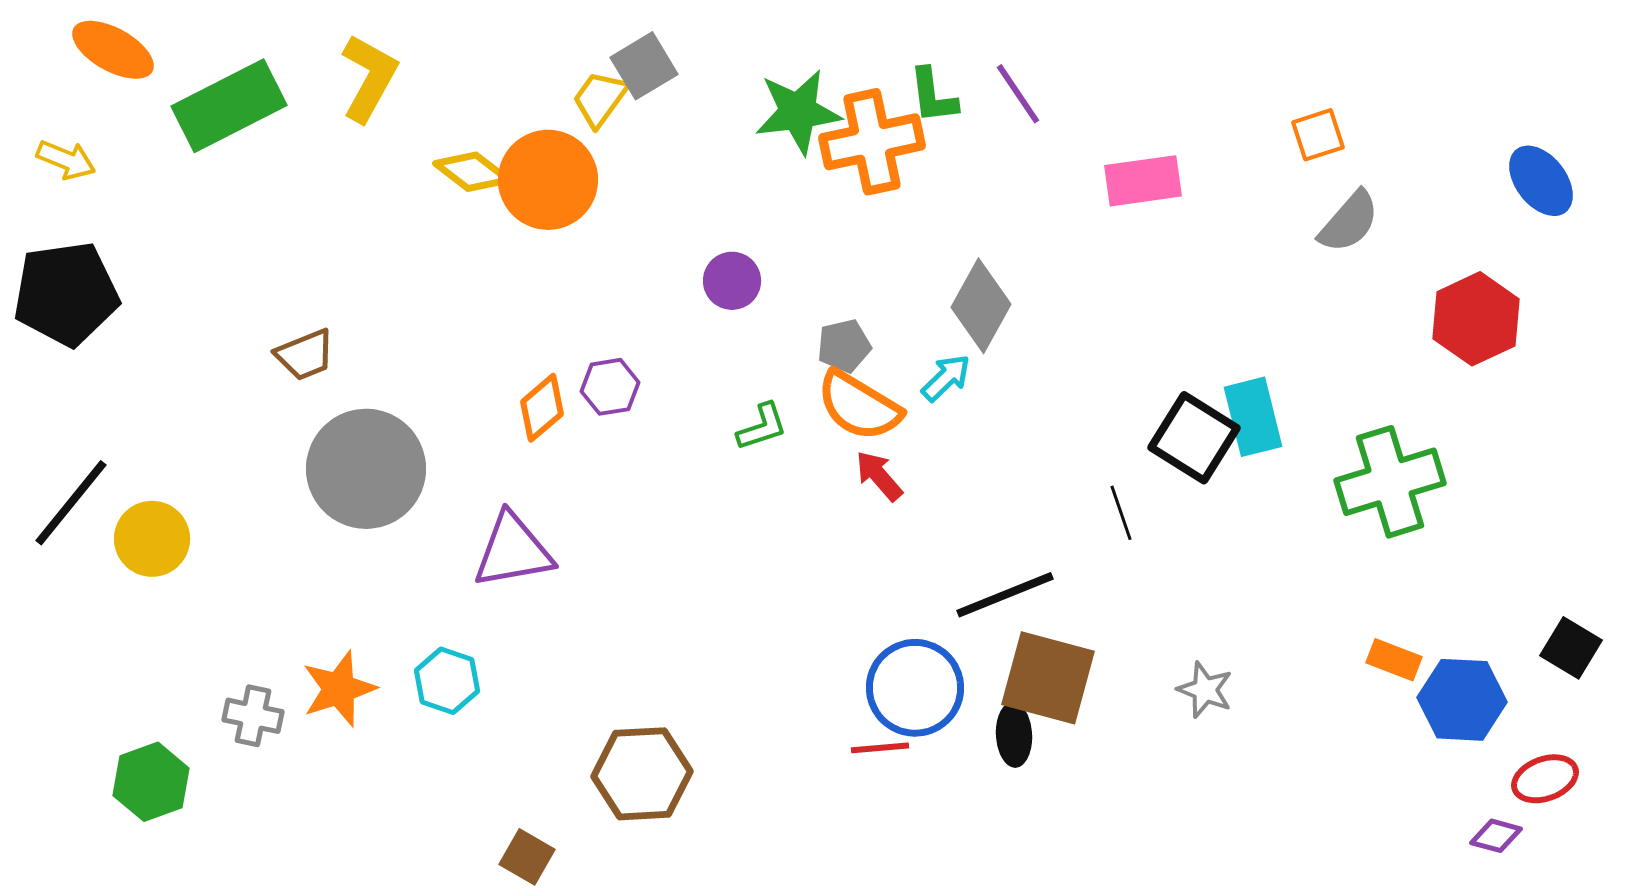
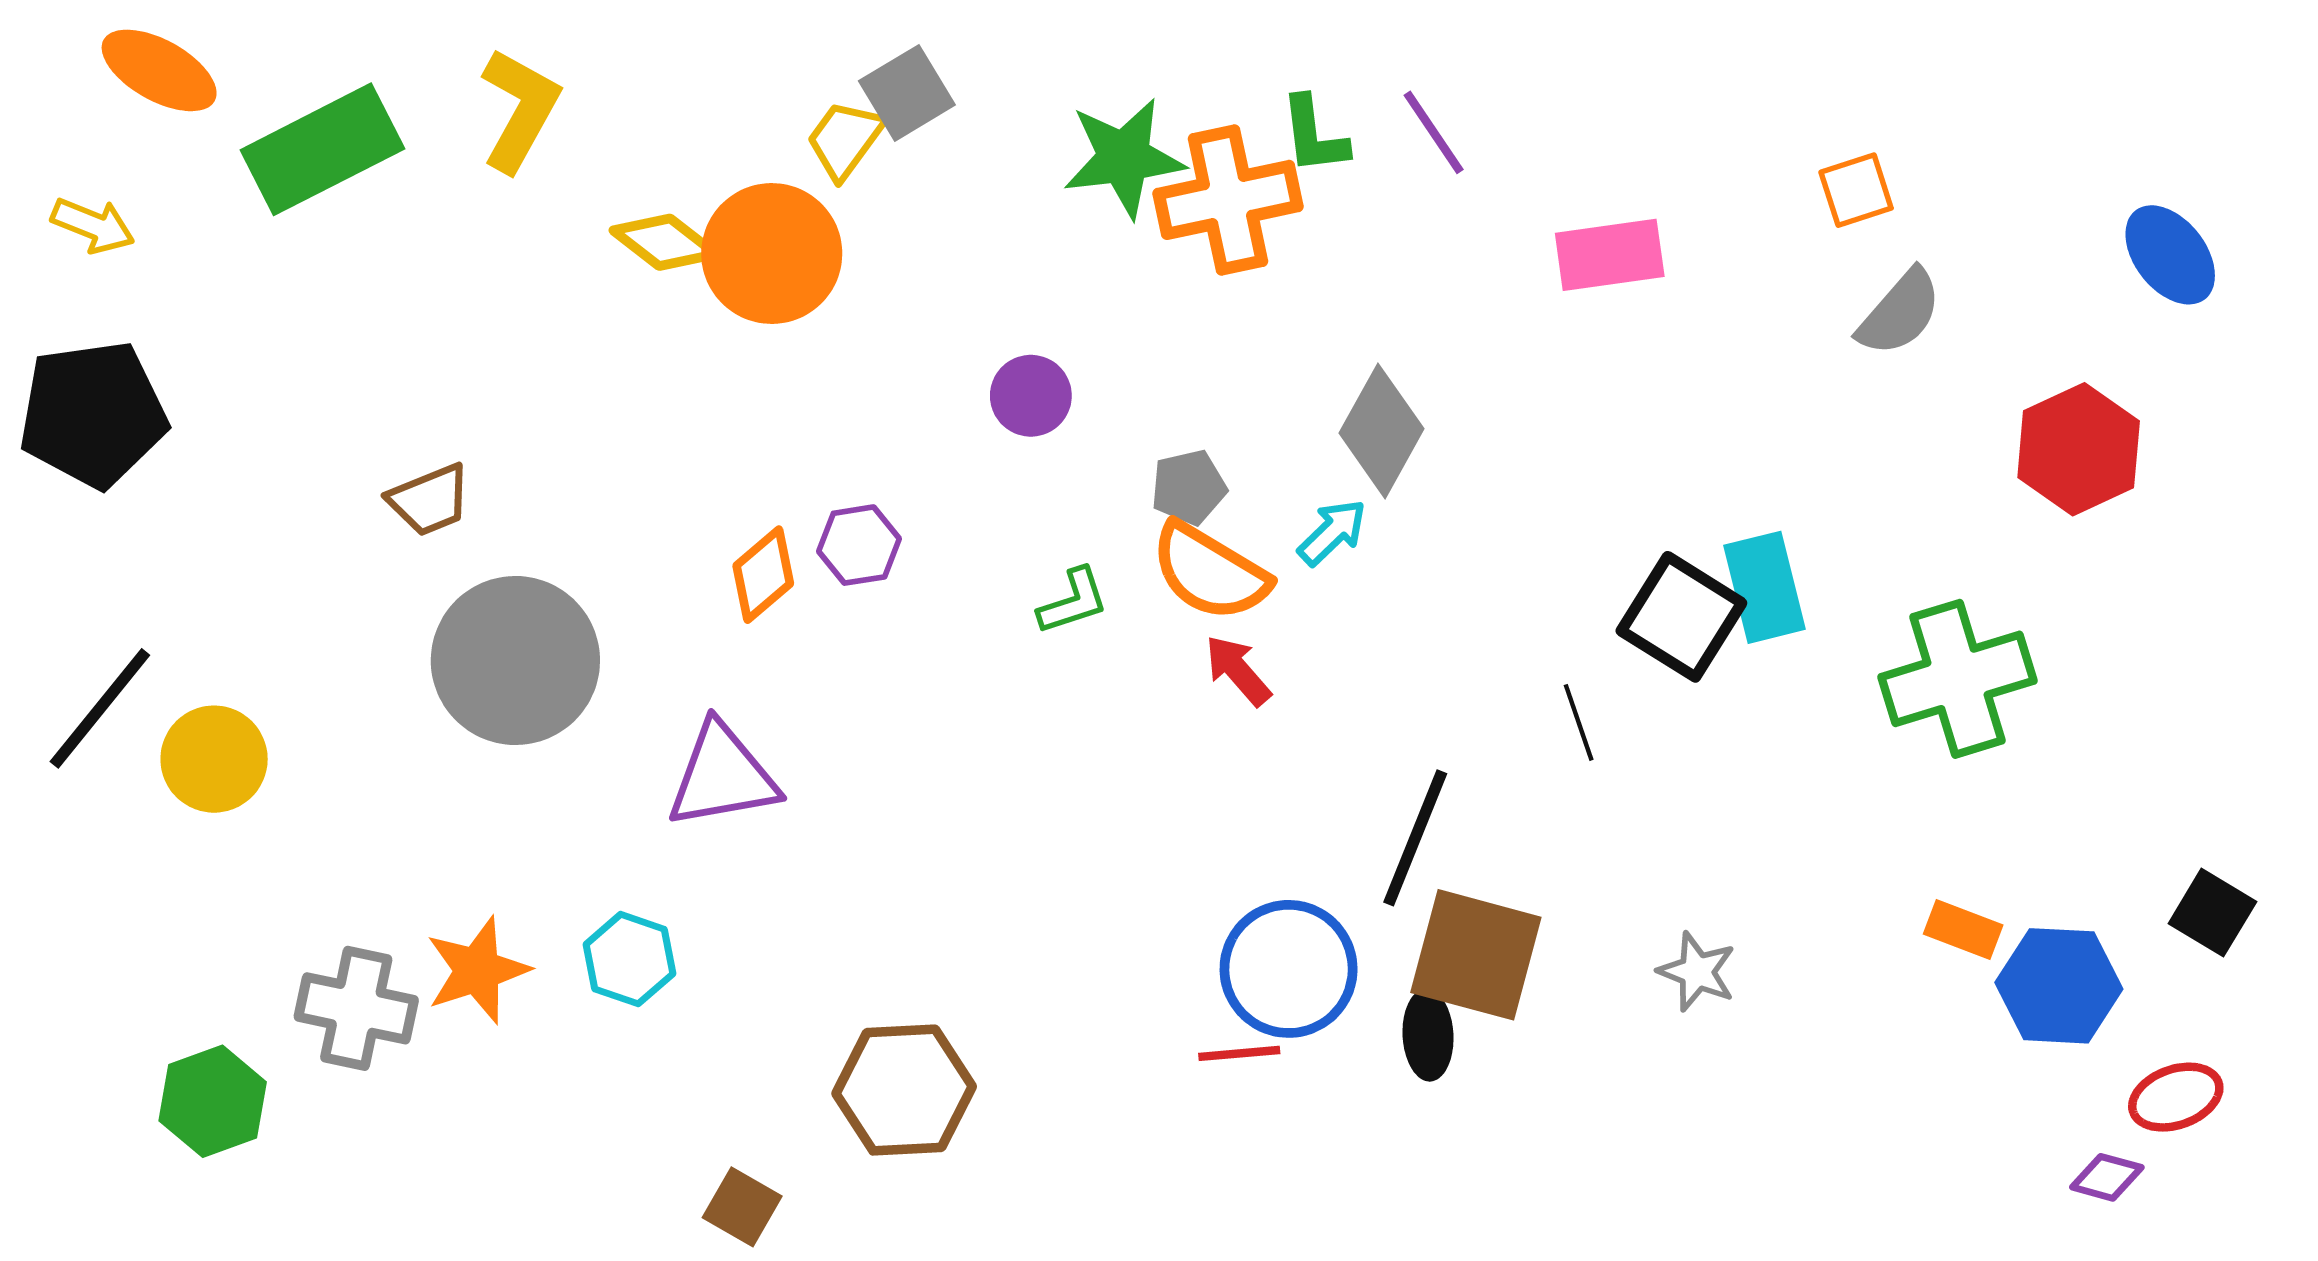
black line: (1005, 595) -> (1415, 838), turned -46
gray cross: (253, 716) -> (356, 1008), size x1.4

